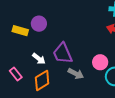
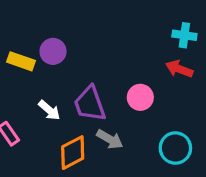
pink circle: (100, 62) -> (140, 97), moved
orange diamond: (42, 81) -> (73, 153), moved

